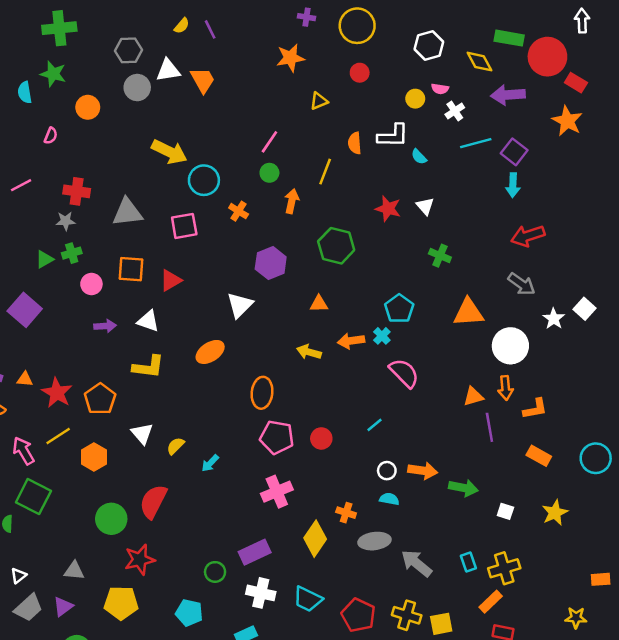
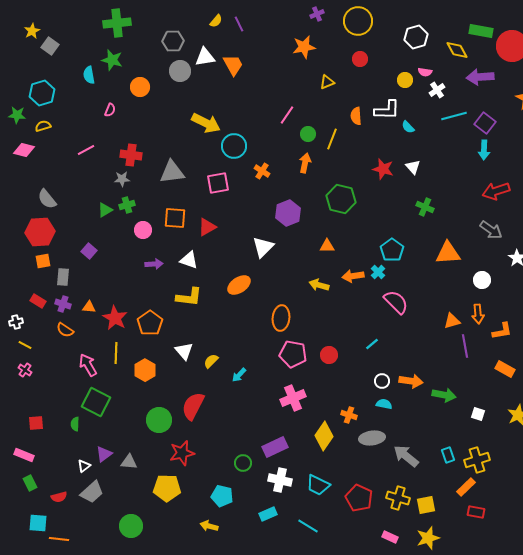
purple cross: (306, 17) -> (317, 14), turned -32
green circle: (269, 173) -> (308, 134), moved
purple square: (25, 310) -> (89, 251), size x0.6
white circle: (510, 346) -> (482, 280), size x0.6
yellow line: (58, 436) -> (116, 353), turned -55
purple triangle: (63, 607) -> (104, 454), moved

